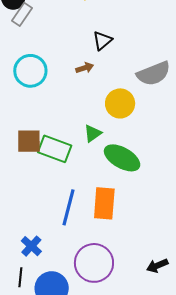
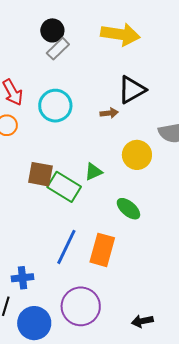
black triangle: (102, 41) -> (132, 90), size x1.4
green triangle: (93, 133) -> (93, 172), moved
green ellipse: (122, 158) -> (128, 209), size x0.7
blue cross: (31, 246) -> (23, 278), turned 30

